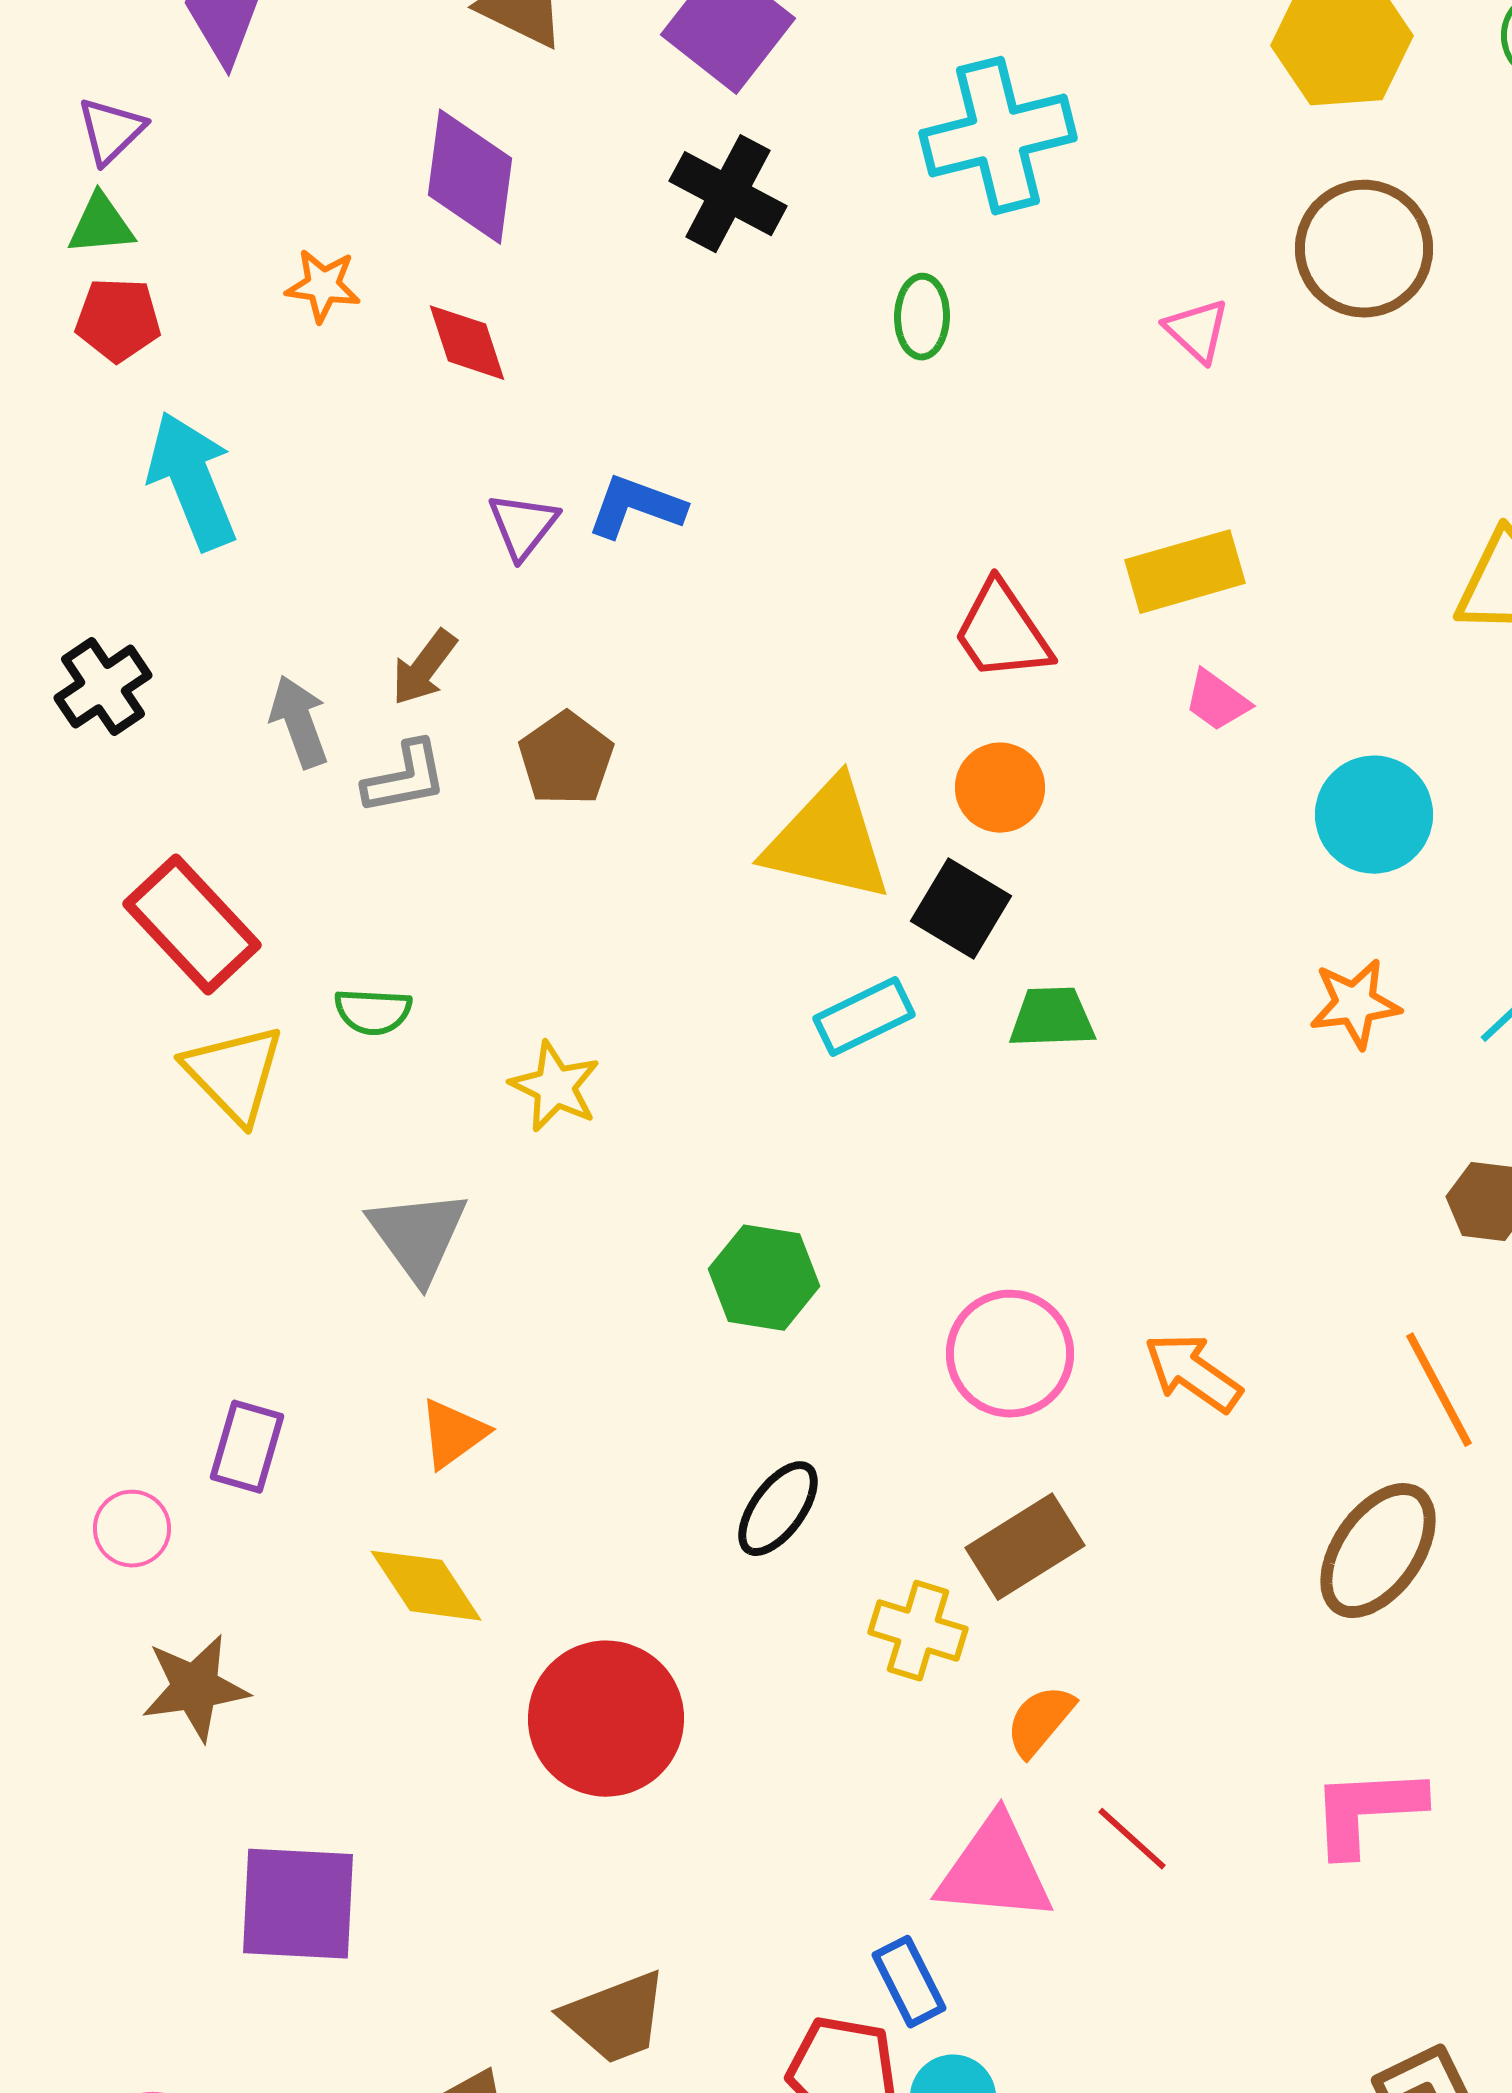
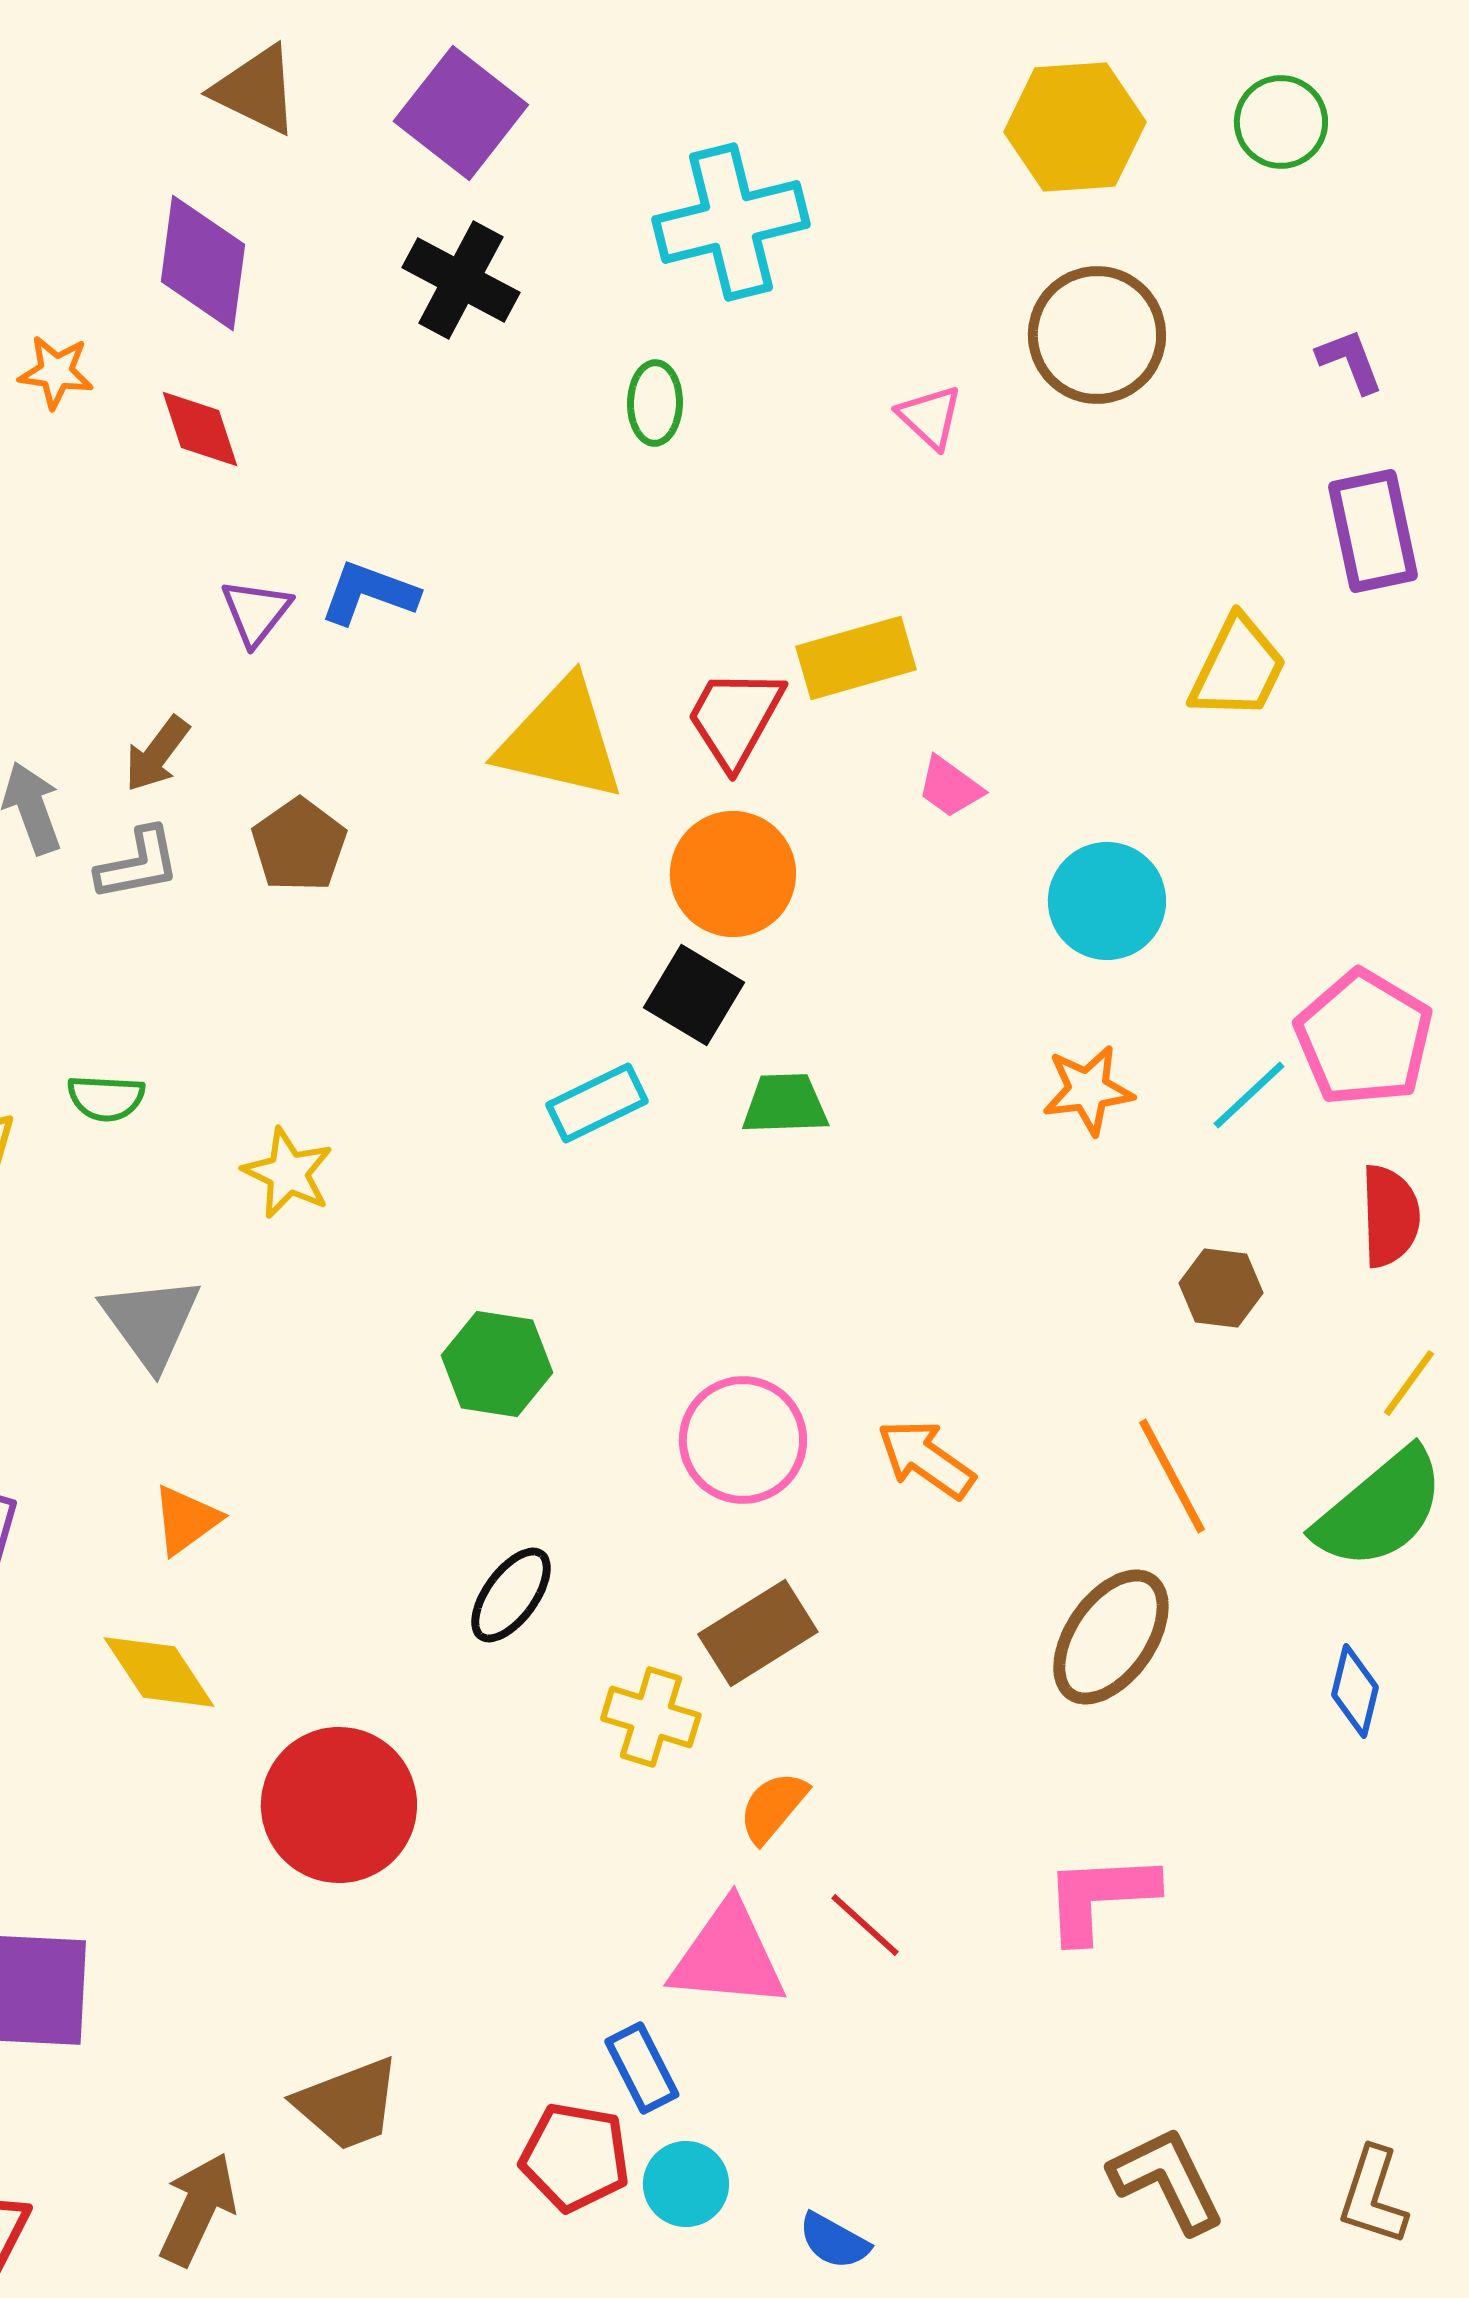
yellow rectangle: (1185, 572) -> (856, 658), moved
red trapezoid: (1002, 632) -> (735, 718), turned 63
orange circle: (1000, 788) -> (733, 874), size x1.4
yellow triangle: (828, 841) -> (561, 740), moved

